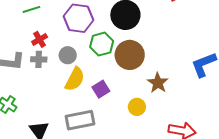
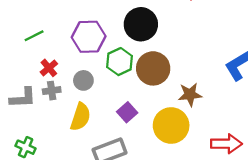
yellow semicircle: (75, 79) -> (80, 117), moved
brown star: (158, 83) -> (190, 94), turned -30
yellow circle: (137, 107) -> (171, 125), size x1.8

